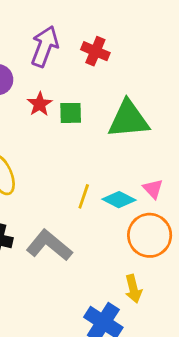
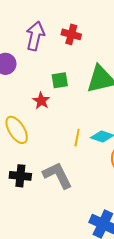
red star: (40, 104) -> (41, 101), moved
gray L-shape: (49, 245) -> (58, 175), turned 32

